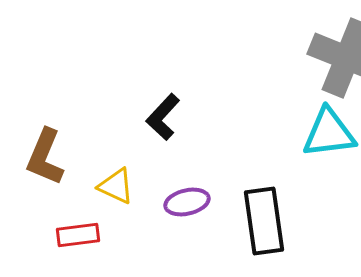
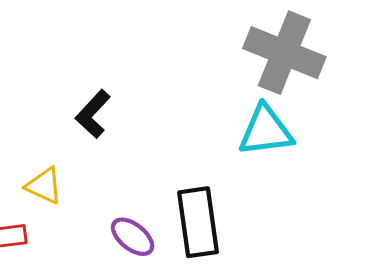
purple ellipse: (187, 202) -> (133, 237), moved, turned 51

